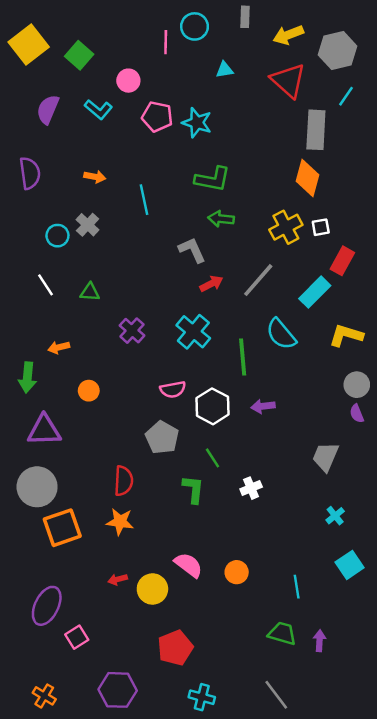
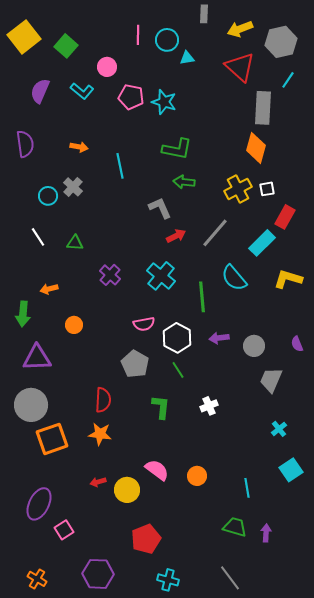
cyan circle: (195, 26) -> (167, 40), moved
gray circle: (357, 385) -> (254, 346), moved
green line: (213, 458) -> (178, 370), moved

